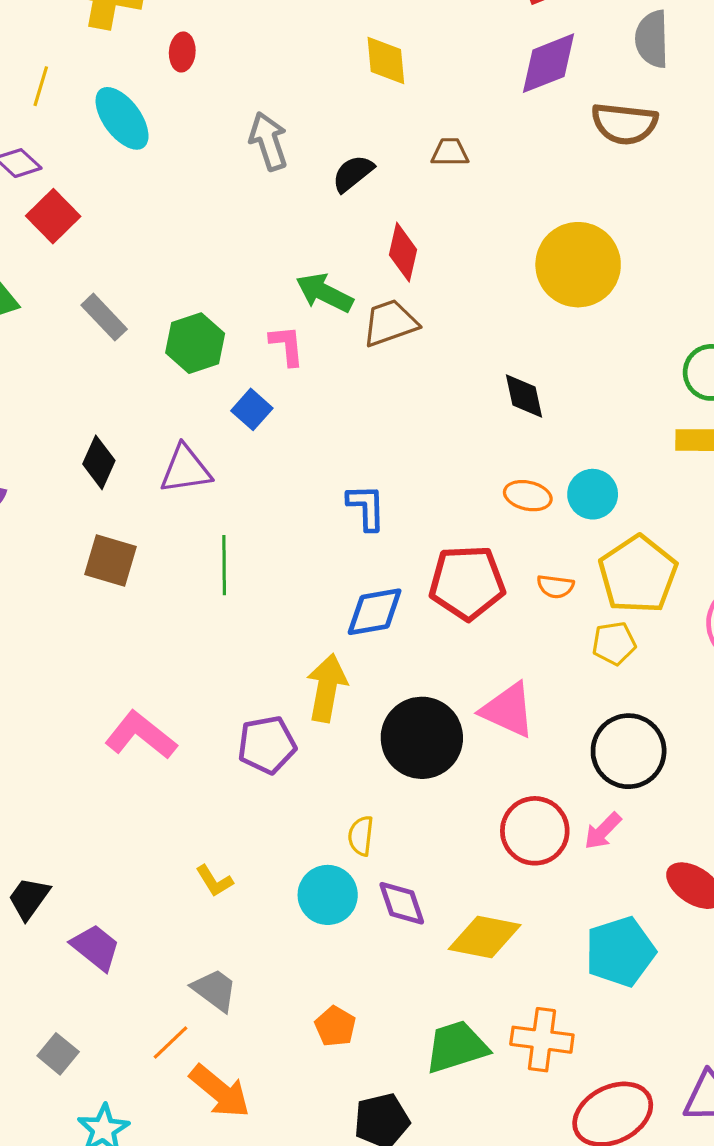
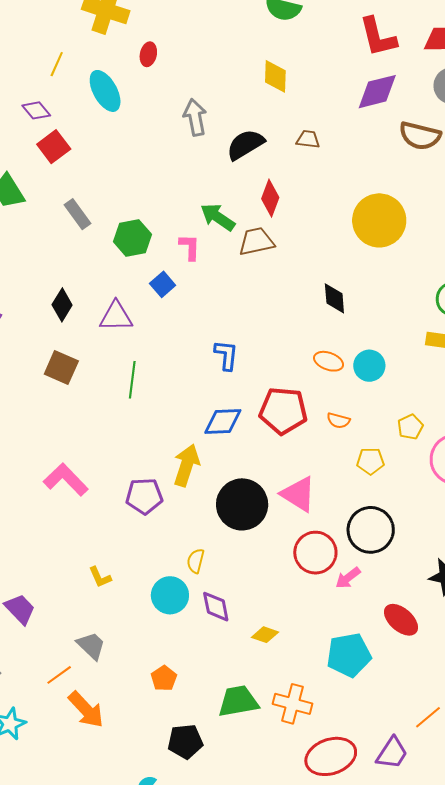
black semicircle: (353, 173) -> (245, 145), size x1.4
yellow pentagon: (638, 574) -> (410, 427), moved, size x0.5
red circle: (535, 831) -> (315, 553), moved
yellow diamond: (485, 937) -> (265, 635), size x0.6

